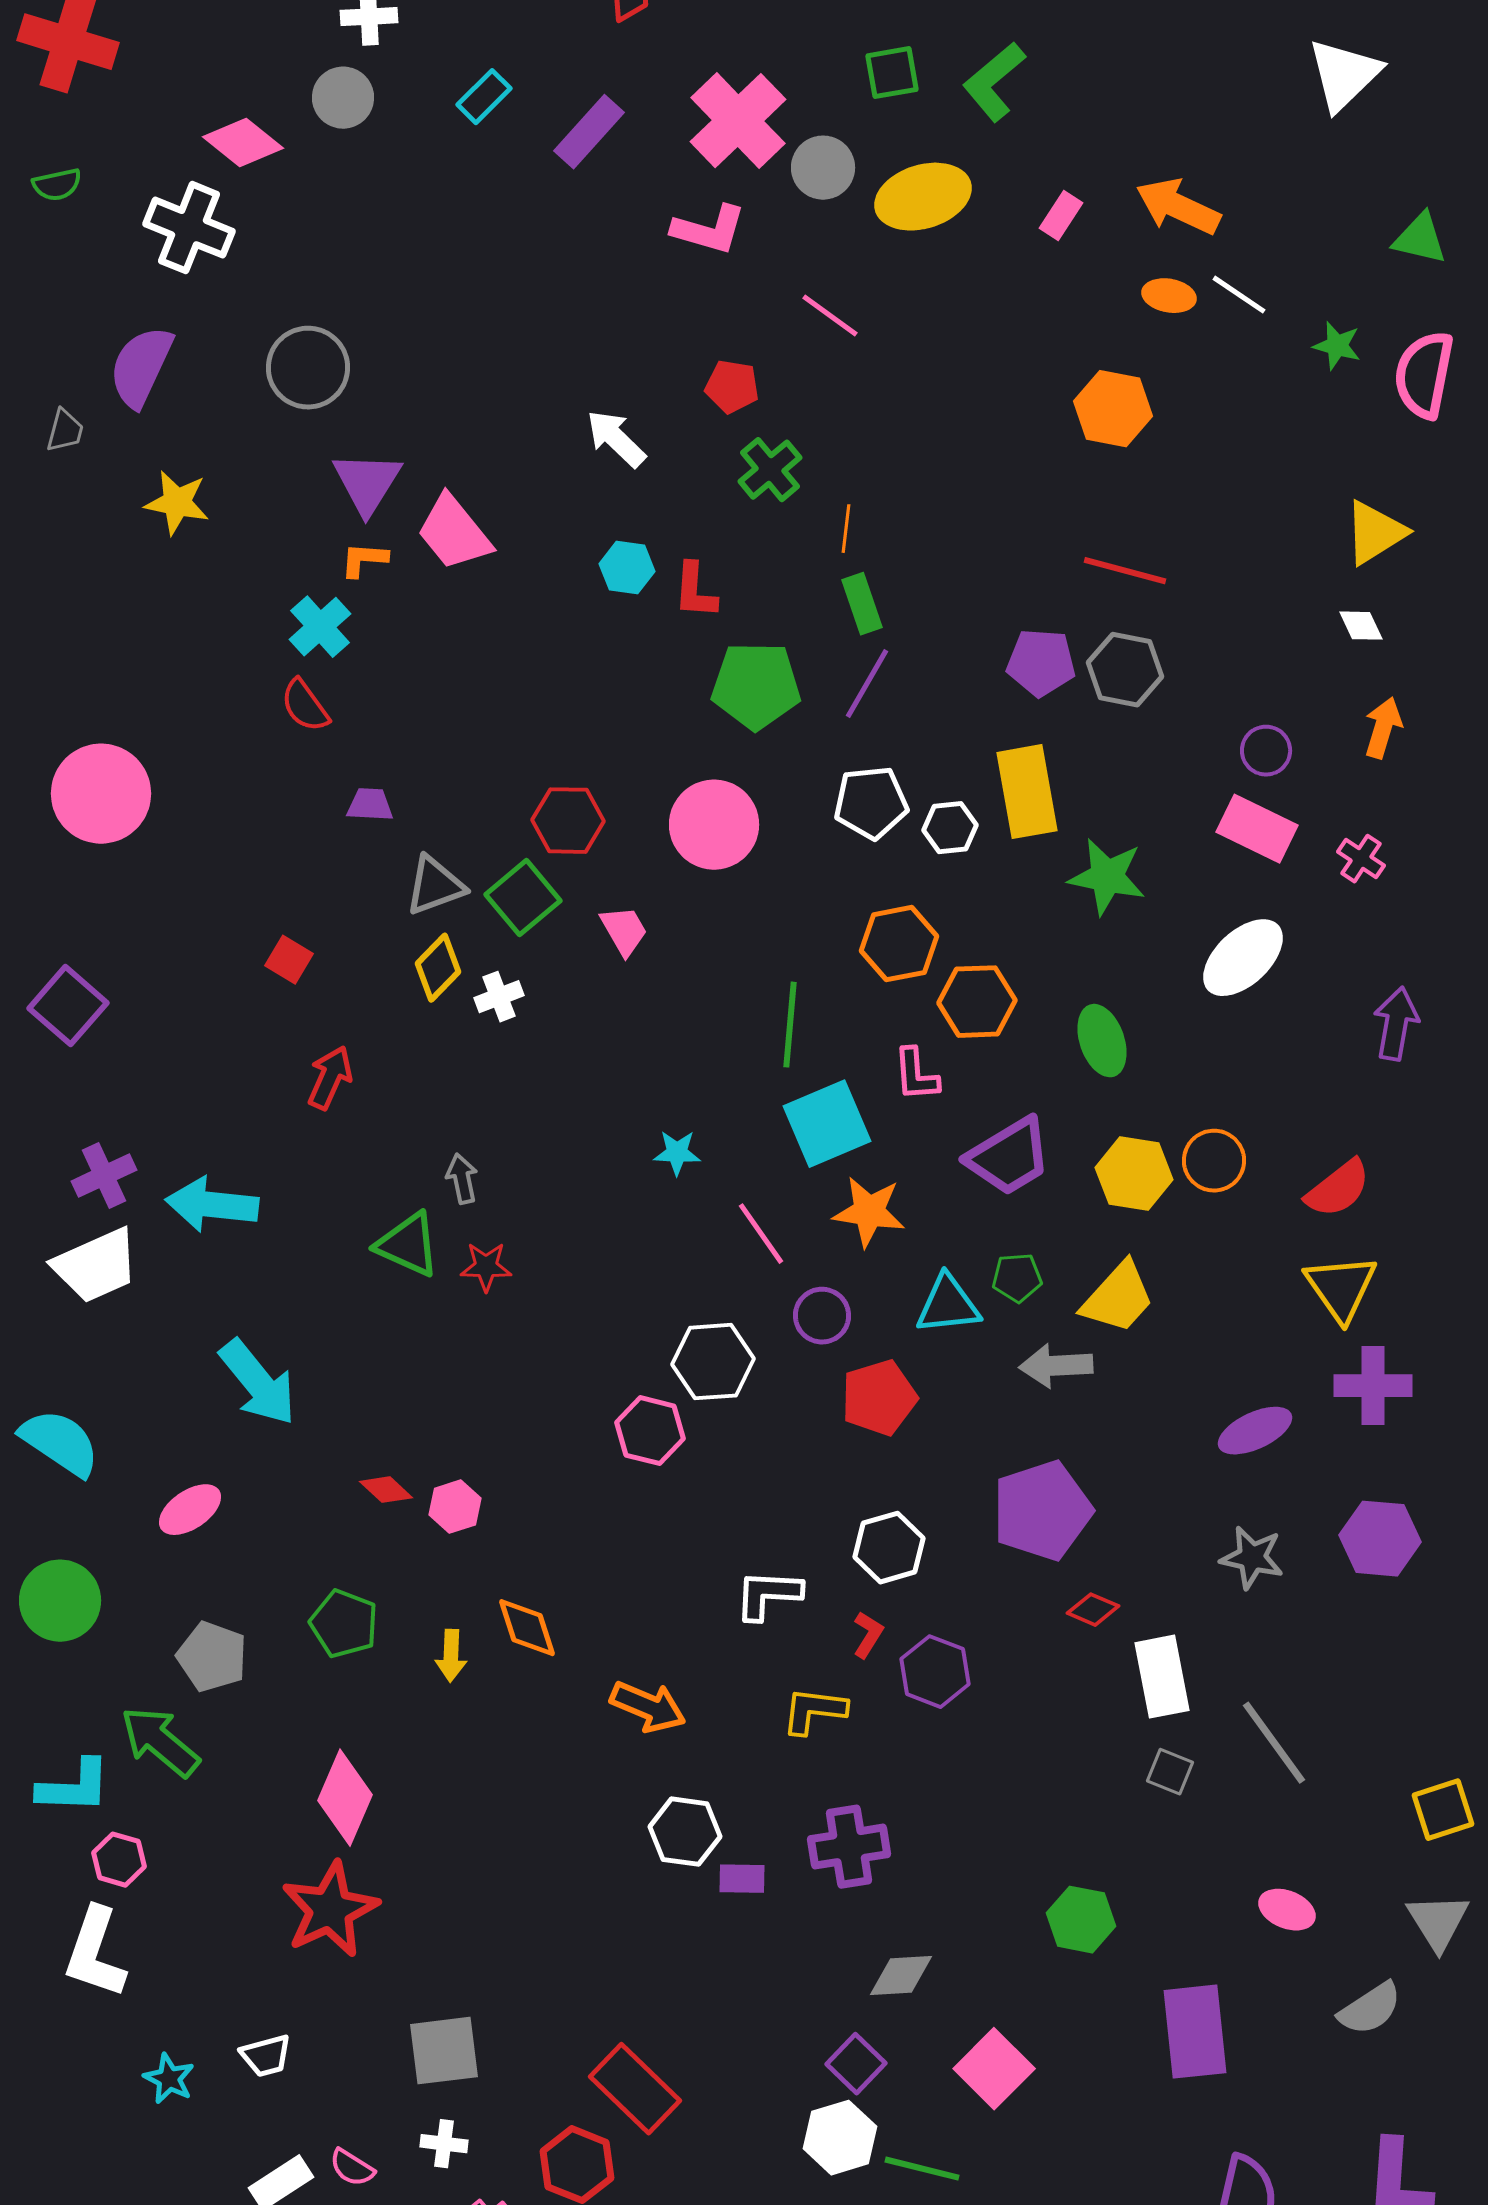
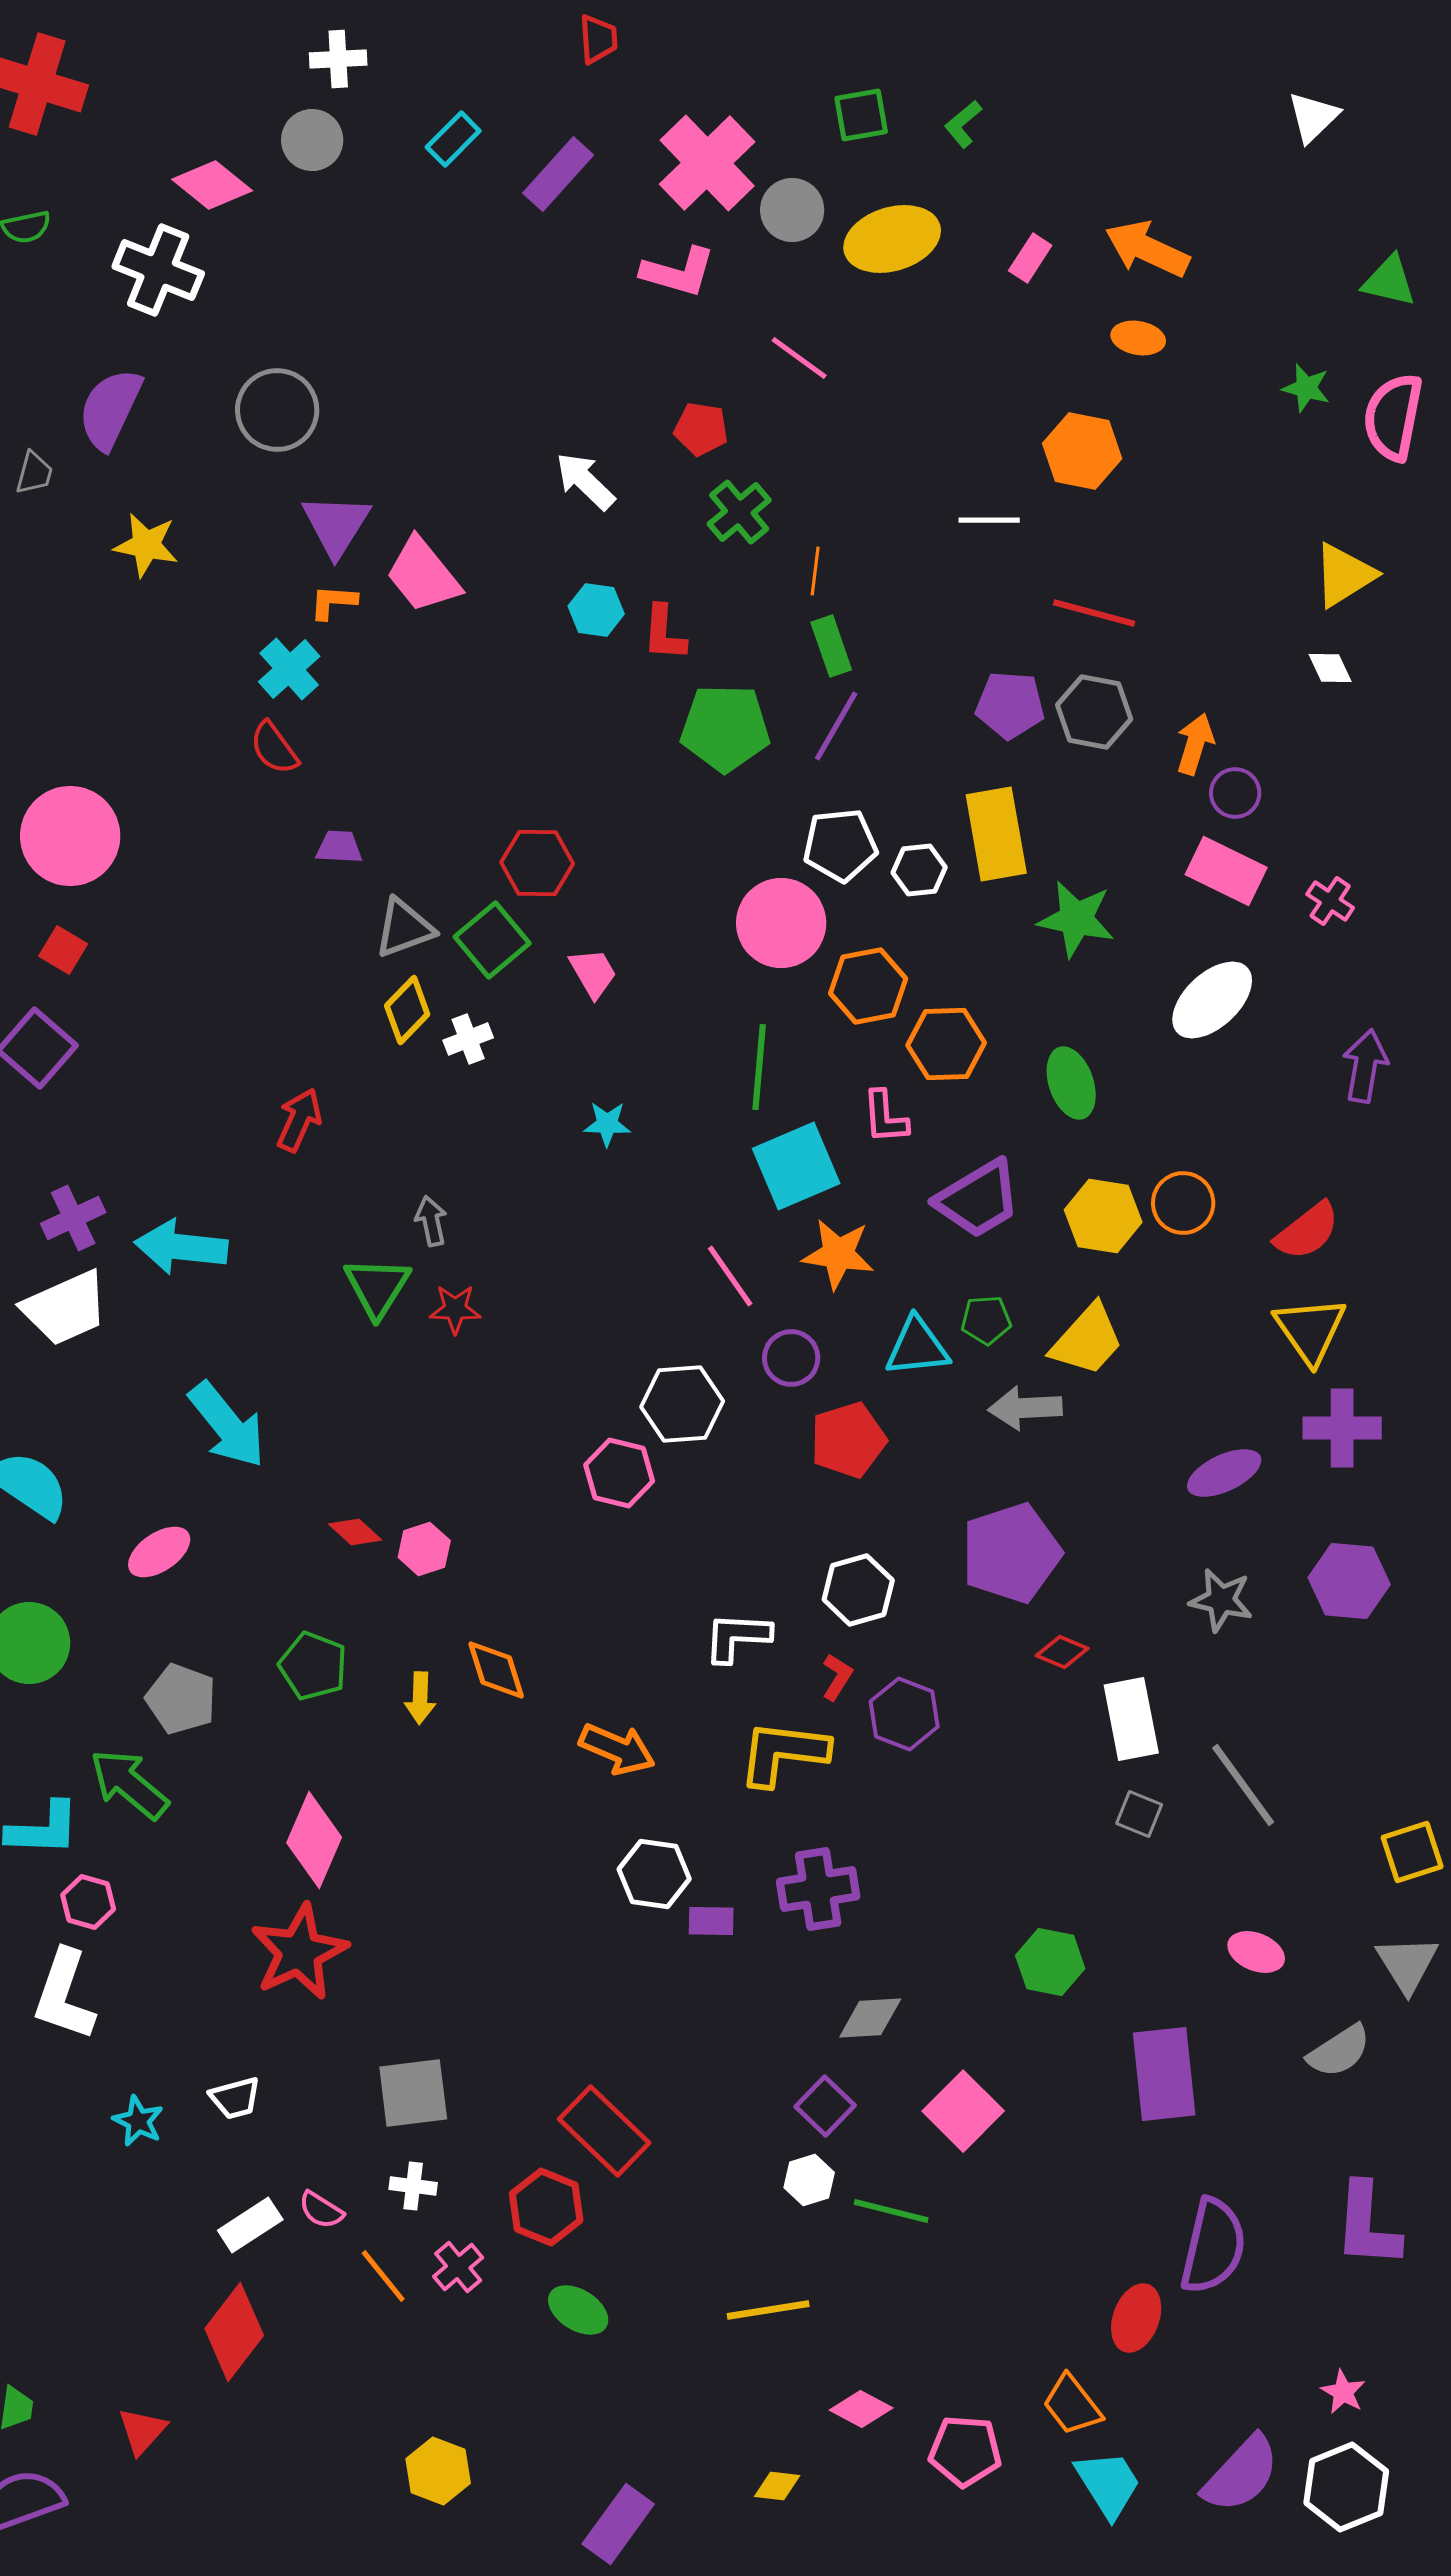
white triangle: (1344, 75) -> (1313, 117), size x0.7
green L-shape: (994, 82) -> (963, 124), size x0.6
white line: (1239, 295) -> (989, 520), moved, turned -34
orange arrow: (1383, 728) -> (1195, 744), moved
pink circle: (714, 825) -> (781, 923), moved
red square: (289, 960) -> (63, 950), moved
cyan star: (677, 1153) -> (607, 1124), moved
green triangle: (408, 1245) -> (377, 1287), turned 38
yellow L-shape: (814, 1711) -> (783, 1753), size x1.4
white hexagon: (840, 2138) -> (809, 2180), size x0.7

